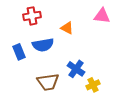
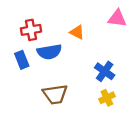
red cross: (32, 16) -> (31, 30), moved
blue cross: (76, 69) -> (105, 71), moved

